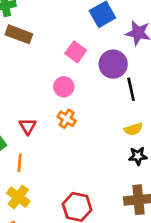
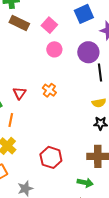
pink square: (76, 52) -> (49, 25), moved
pink circle: (64, 87) -> (54, 49), moved

